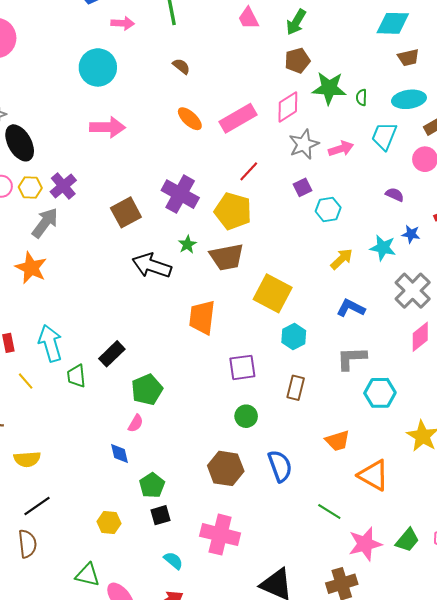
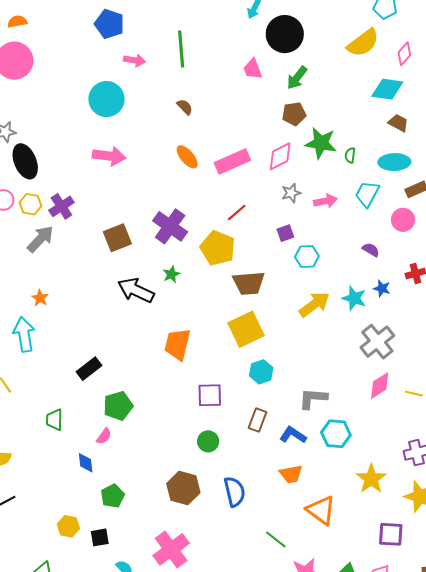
brown trapezoid: (408, 58) -> (398, 123), turned -145
gray star: (304, 144) -> (291, 193), size x0.7
brown trapezoid: (227, 257) -> (249, 283), moved
yellow arrow: (342, 259) -> (314, 304), size x1.4
orange star: (31, 268) -> (40, 298), moved, size x0.6
yellow square: (273, 293) -> (246, 329), turned 30
blue L-shape: (351, 308) -> (293, 435), moved
cyan arrow: (50, 343) -> (24, 334), moved
green trapezoid: (76, 376) -> (54, 420), moved
black square: (161, 515) -> (100, 537), moved
pink cross: (220, 535) -> (171, 549), turned 33

